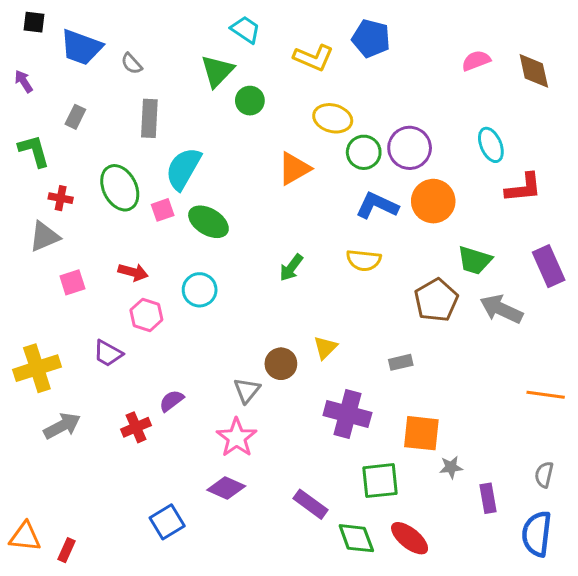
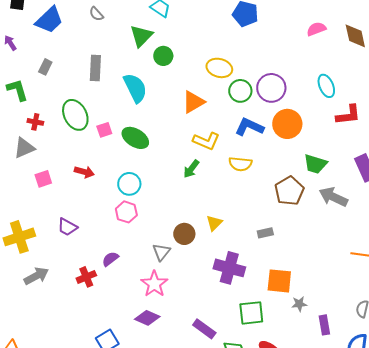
blue trapezoid: (81, 47) -> (49, 20), turned -64
yellow L-shape: (313, 58) -> (206, 141), moved
gray semicircle: (132, 64) -> (96, 14), moved
cyan semicircle: (183, 169) -> (135, 88), moved, turned 124
pink hexagon: (146, 315) -> (126, 212), moved

